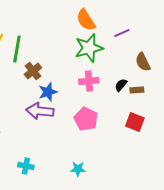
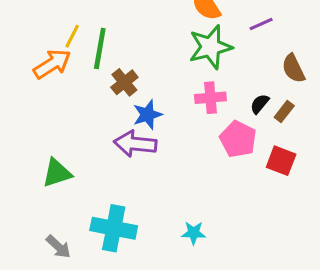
brown rectangle: (137, 90) -> (284, 111), turned -48
pink pentagon: (86, 119) -> (238, 139), moved
cyan cross: (26, 166) -> (114, 228), size x1.8

